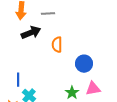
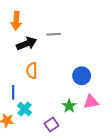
gray line: (48, 14) -> (54, 34), moved
orange semicircle: (57, 45) -> (32, 71), moved

